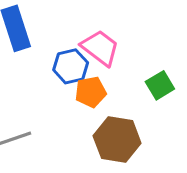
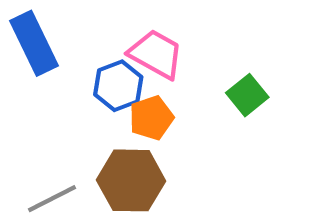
brown hexagon: (117, 140) -> (131, 180), moved

